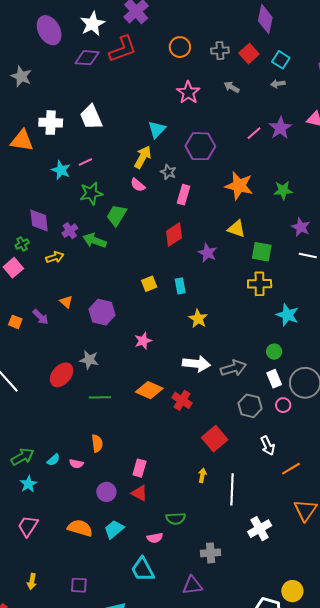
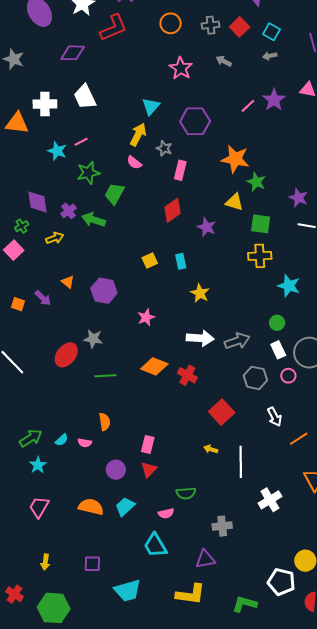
purple diamond: (87, 58) -> (73, 53), moved
green star: (283, 190) -> (256, 182), moved, turned 30
yellow arrow: (202, 475) -> (211, 449), turned -80
red triangle: (139, 493) -> (149, 469), turned 48

